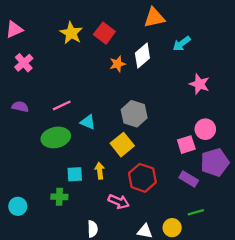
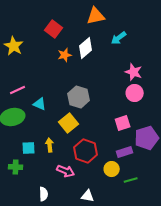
yellow star: (71, 33) -> (14, 46), moved
pink circle: (205, 129) -> (135, 93), moved
purple rectangle: (189, 179) -> (125, 152), turned -49
yellow circle: (172, 228) -> (112, 169), moved

